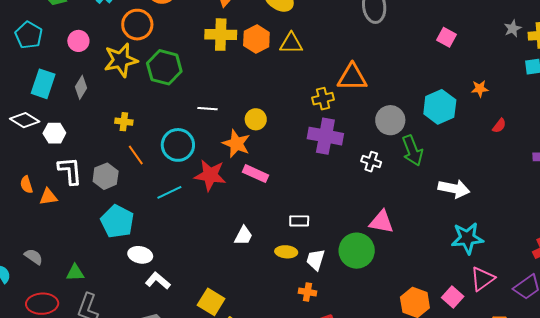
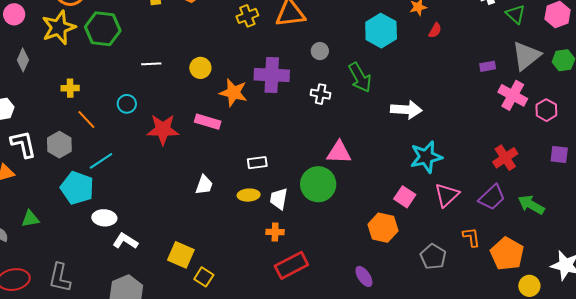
yellow cross: (323, 99) -> (247, 16), moved
gray circle: (390, 120) -> (320, 51), moved, size x0.6
red semicircle: (499, 126) -> (435, 30), moved
orange star: (236, 144) -> (233, 93), moved
cyan circle: (178, 145) -> (127, 104), size x0.6
cyan line: (169, 192) -> (101, 161), moved
green triangle: (75, 273) -> (30, 219), moved
pink square: (453, 297) -> (405, 197), moved

